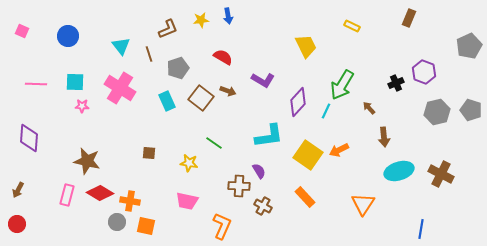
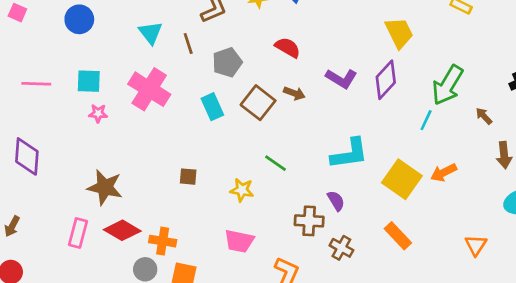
purple diamond: (298, 102) -> (386, 80), moved
orange triangle: (363, 204) -> (476, 245), size x0.7

